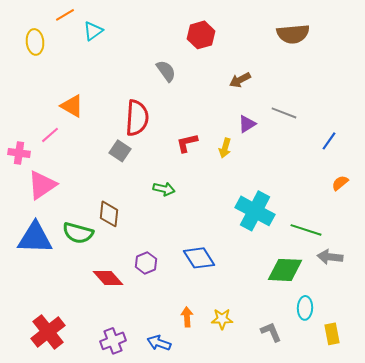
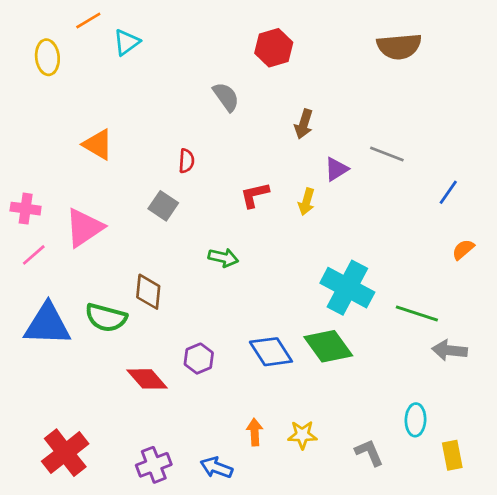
brown arrow: (240, 80) -> (304, 124), moved, turned -45
red semicircle: (137, 118) -> (186, 161), size x0.5
pink line: (50, 135) -> (34, 255), moved
pink triangle: (42, 185) -> (84, 228), moved
green diamond: (285, 270) -> (328, 346), moved, turned 51

